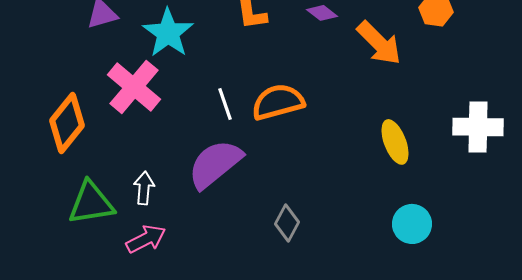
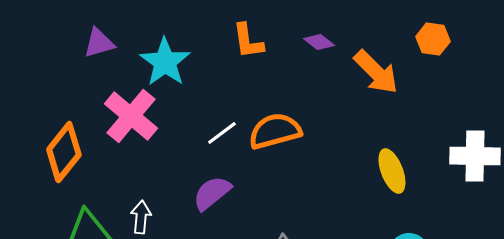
white line: (225, 104) -> (222, 133), turned 72
purple semicircle: (215, 164) -> (212, 193), size x0.7

